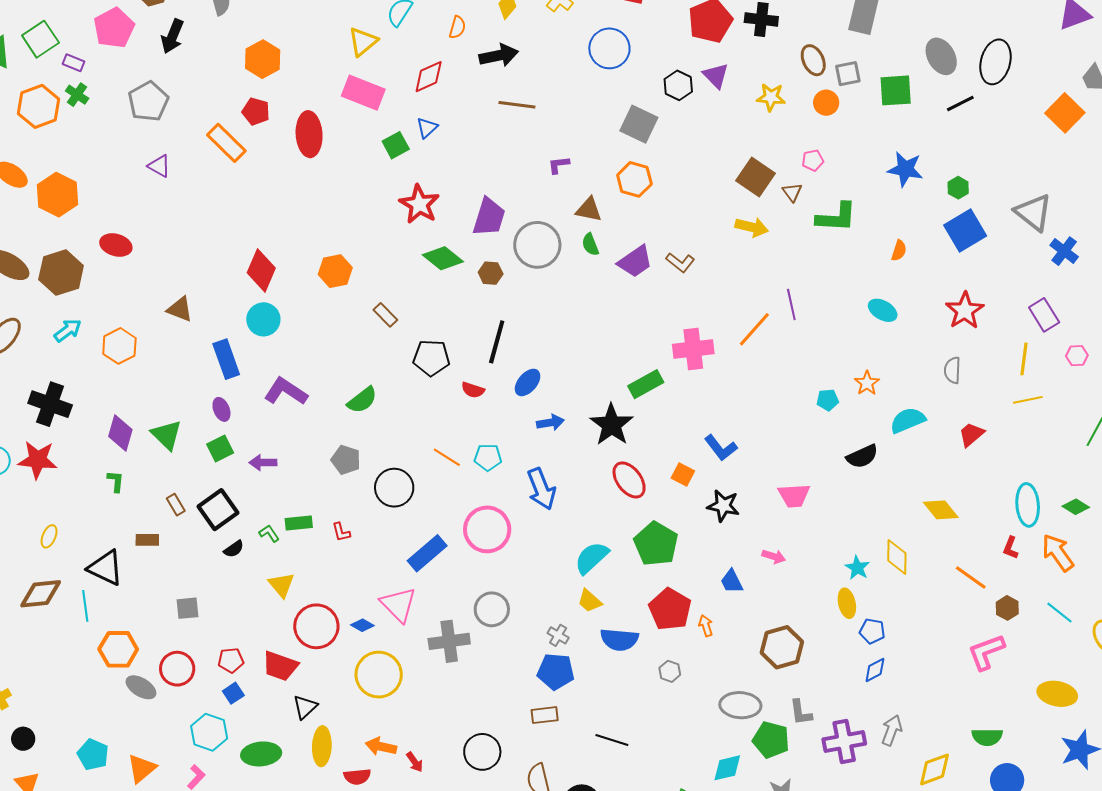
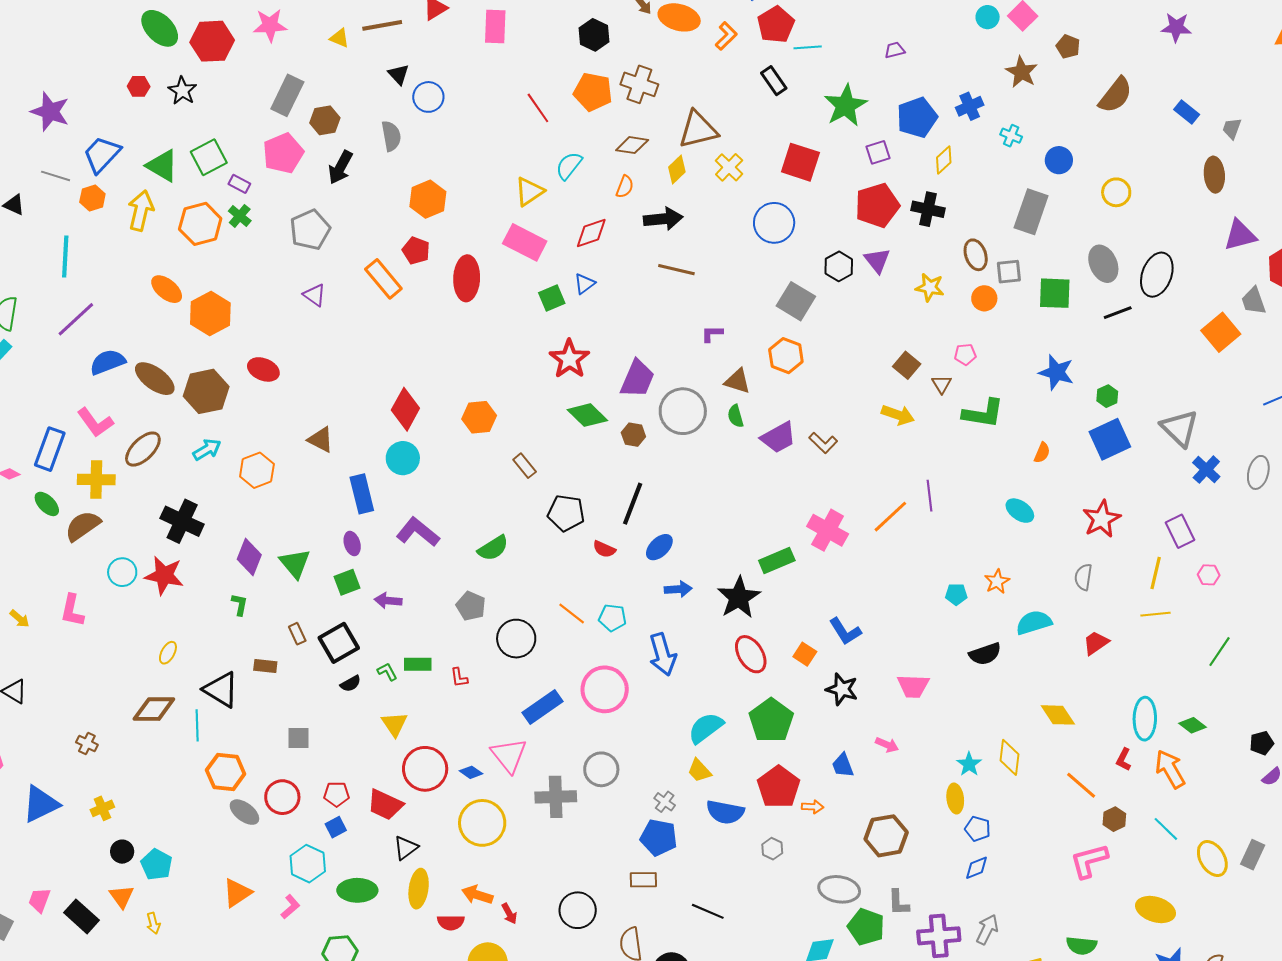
brown square: (755, 177) -> (907, 365), size x0.7
pink cross: (693, 349) -> (828, 530), turned 30
orange arrow: (706, 626) -> (813, 807), turned 105
cyan pentagon: (93, 755) -> (156, 864), moved

